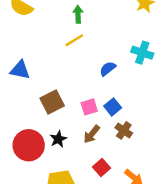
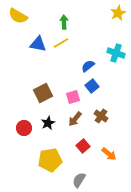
blue triangle: (20, 70) -> (38, 44), moved
blue square: (113, 107) -> (92, 86), moved
red circle: (29, 145) -> (24, 128), size x0.6

